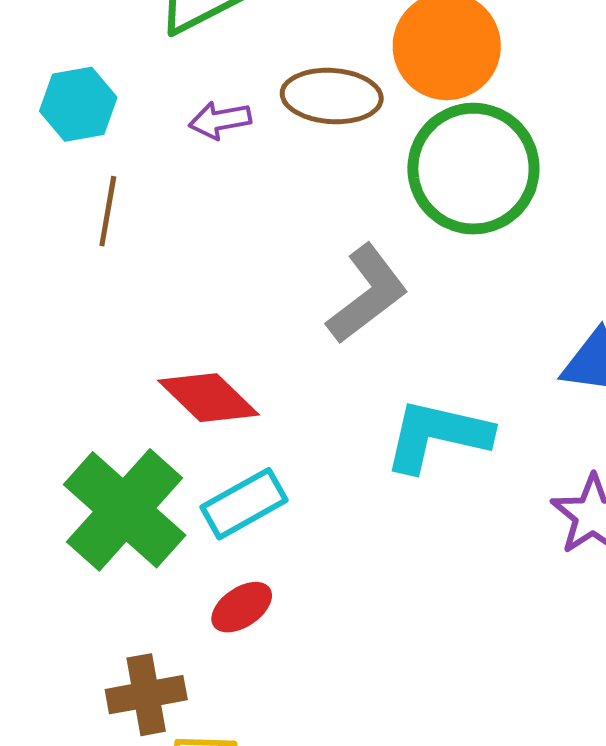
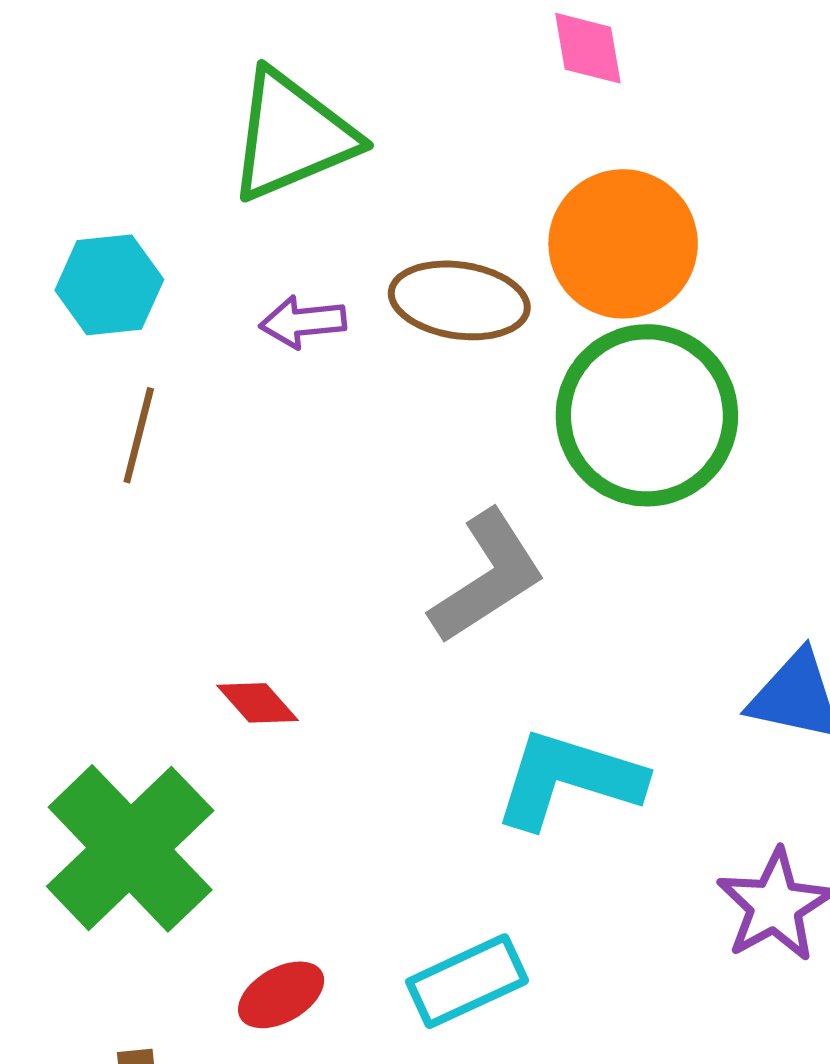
red diamond: (208, 398) -> (258, 703), size x0.6
cyan rectangle: (244, 504) -> (467, 981), moved

